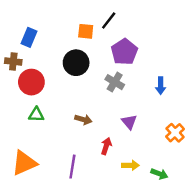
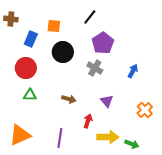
orange square: (86, 31) -> (54, 26), moved
blue rectangle: (29, 37) -> (31, 39), moved
brown cross: (13, 62) -> (11, 19), moved
blue arrow: (161, 86) -> (133, 71), turned -152
yellow arrow: (130, 165) -> (108, 137), size x1.5

